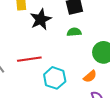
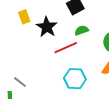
red line: (29, 59) -> (66, 48), moved

